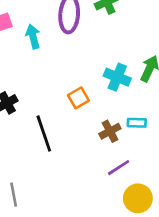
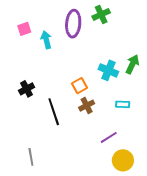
brown cross: (110, 131) -> (87, 106), moved

